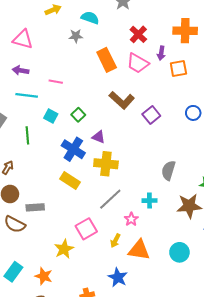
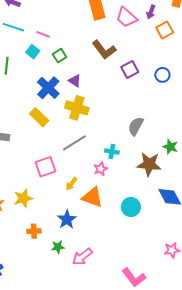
orange square: (178, 69) -> (165, 30), turned -30
pink line: (56, 82) -> (43, 34), moved
blue circle: (193, 113) -> (162, 75), moved
pink star: (131, 219) -> (101, 169), moved
yellow star: (64, 249) -> (23, 198), moved

